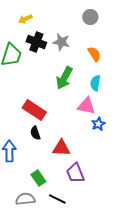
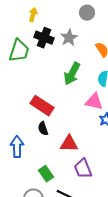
gray circle: (90, 17) -> (87, 13), moved
yellow arrow: (25, 19) -> (33, 15), turned 128
gray star: (61, 42) -> (69, 38), turned 30

